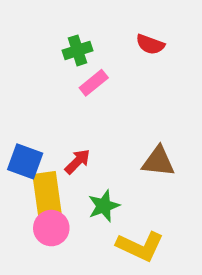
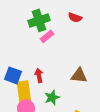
green cross: (78, 50) -> (39, 20), size x1.5
red arrow: (78, 161) -> (39, 75), turned -56

